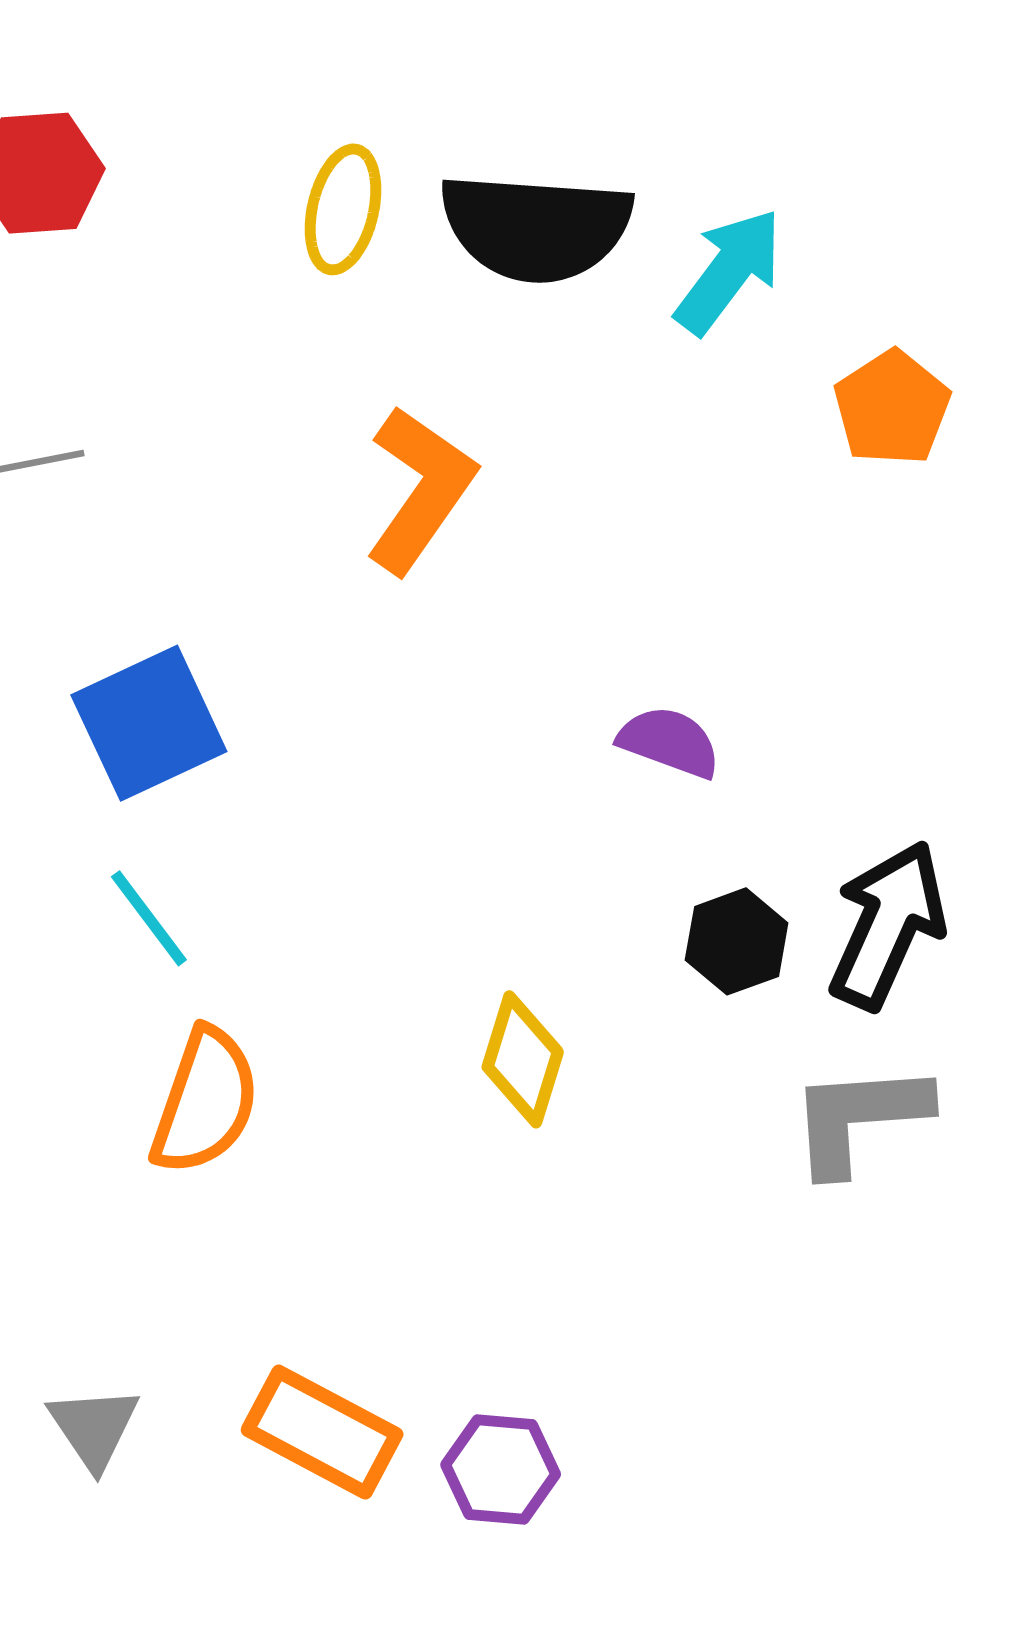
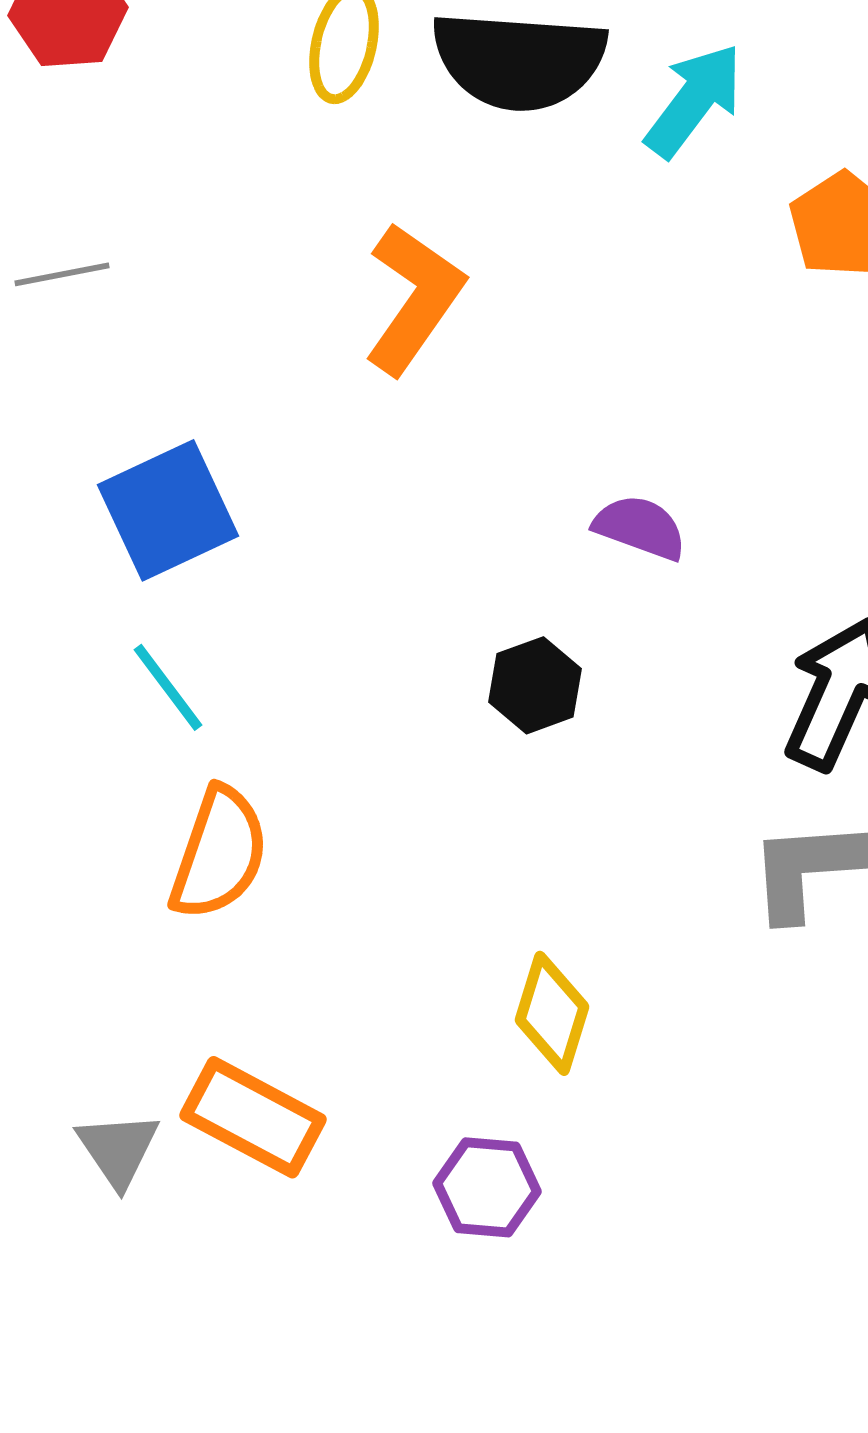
black hexagon: (737, 941) -> (535, 685), moved
yellow diamond: (523, 1059) -> (552, 1013), moved
orange rectangle: (322, 1432) -> (253, 1117), moved

